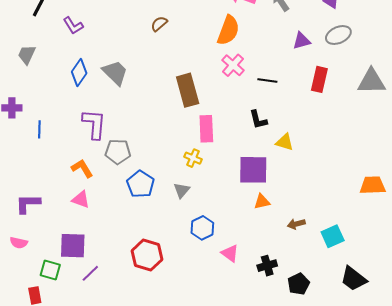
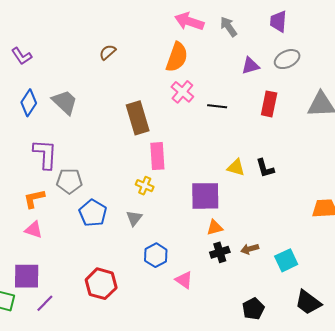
black L-shape: (258, 120) -> (265, 168), moved
orange L-shape: (82, 168) -> (34, 199), turned -70
black cross: (267, 266) -> (220, 252), moved

